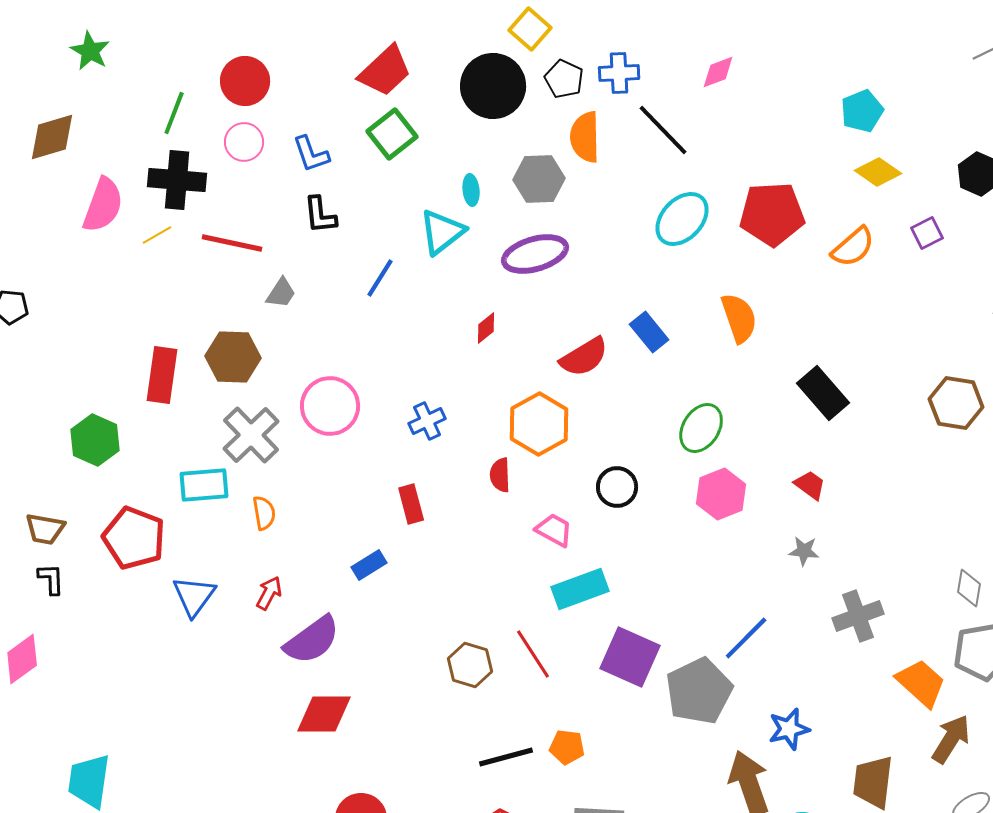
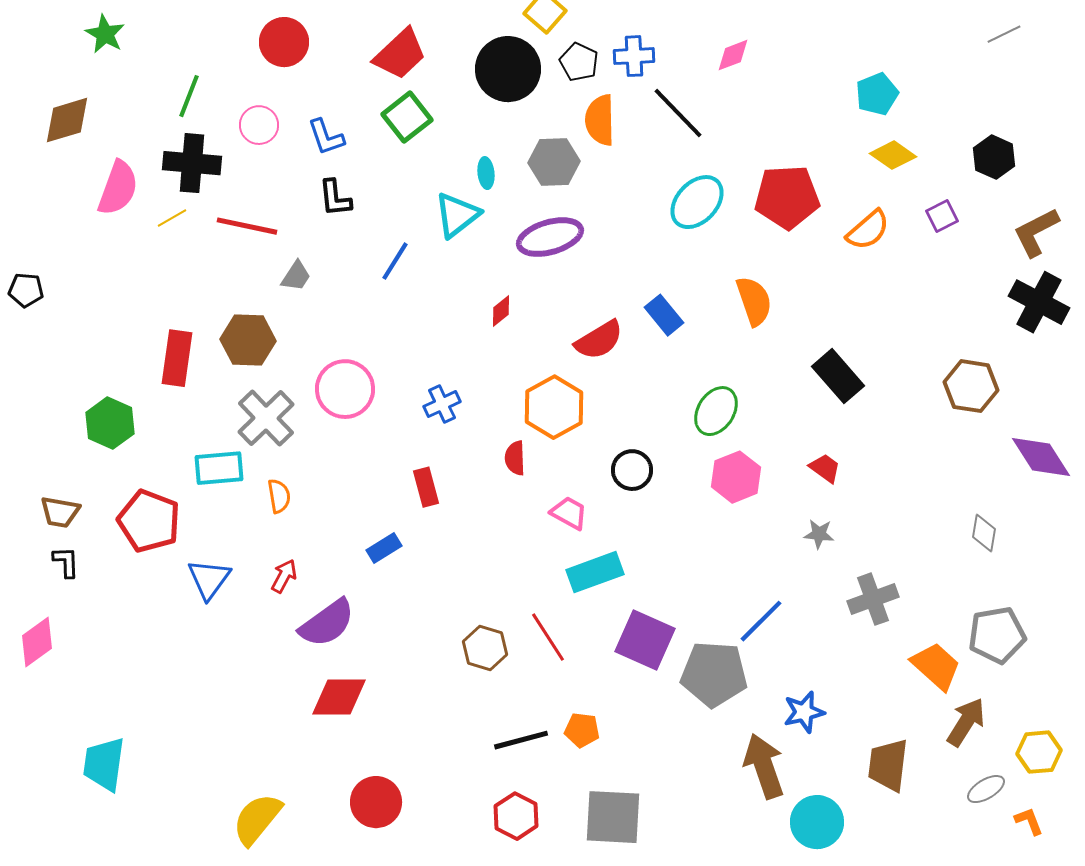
red circle: (245, 81) -> (284, 42), moved
gray diamond: (969, 588) -> (984, 533), moved
gray pentagon: (699, 691) -> (714, 674), turned 30

